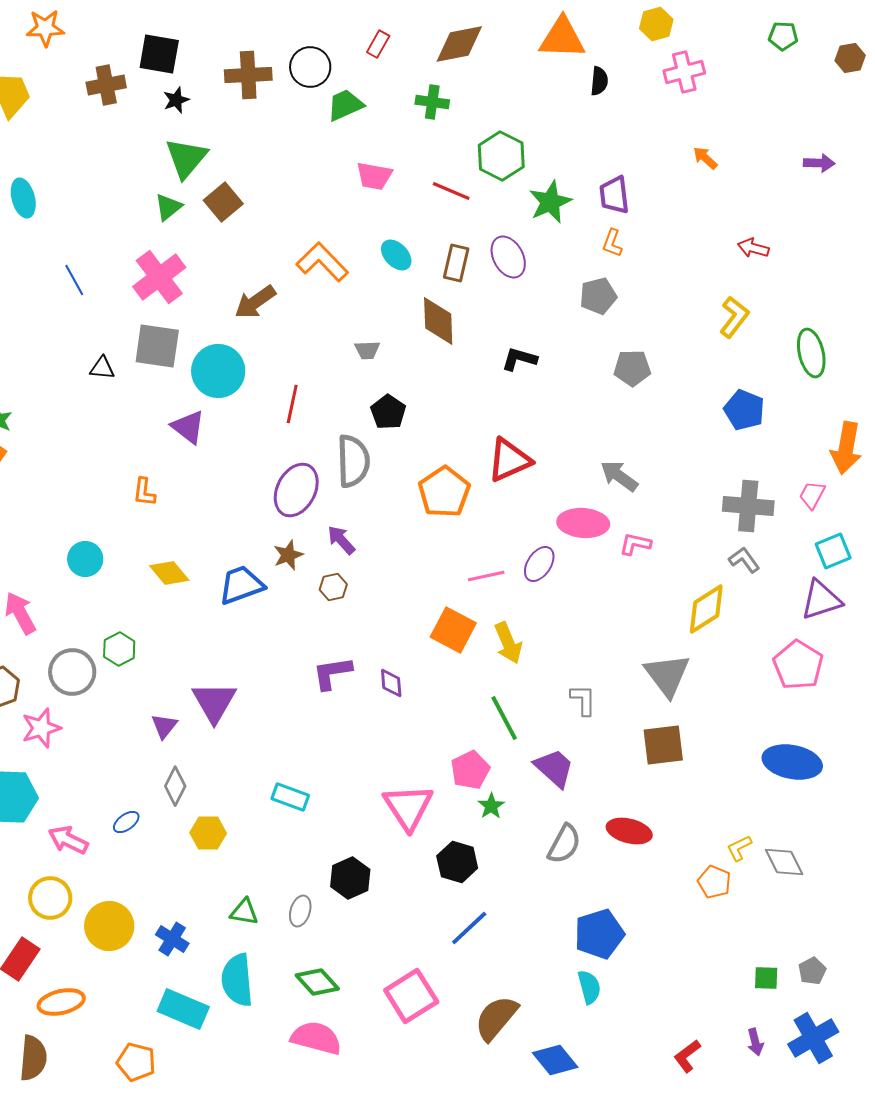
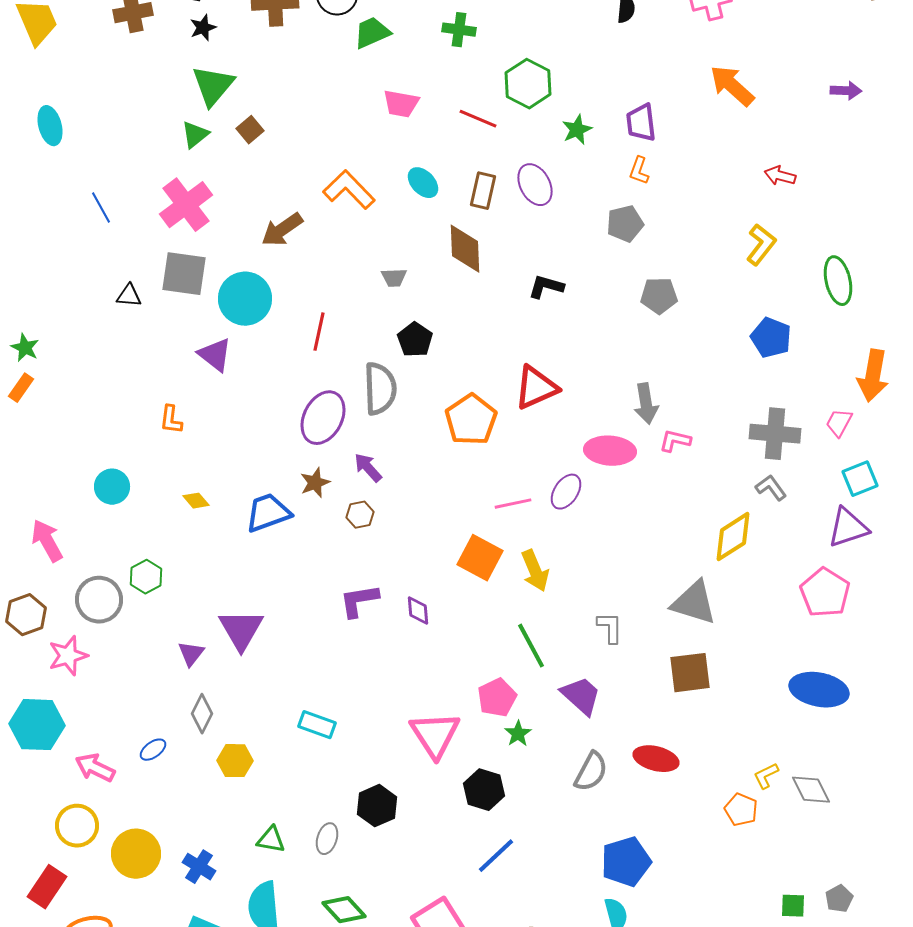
orange arrow: (705, 158) -> (732, 86), size x1.8
brown square: (223, 202) -> (250, 130), size x0.7
green star: (550, 202) -> (577, 130), size x0.7
gray arrow: (619, 476) -> (646, 404), turned -135
pink L-shape: (635, 544) -> (675, 441), moved
yellow diamond: (169, 573) -> (196, 501), size x0.7
gray triangle: (667, 675) -> (694, 603), turned -36

